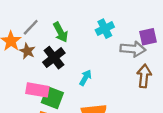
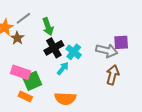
cyan cross: (105, 29) -> (74, 52), moved, turned -35
black cross: (54, 58) -> (54, 48), moved
green square: (52, 98) -> (32, 81), turned 36

